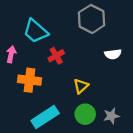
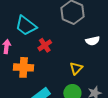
yellow triangle: (81, 86) -> (76, 68), moved

